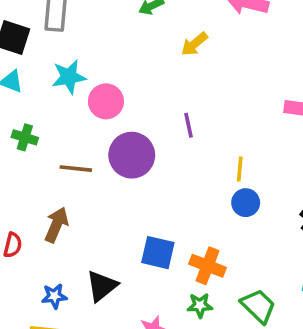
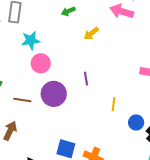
cyan star: (69, 77) -> (31, 40), moved
blue circle: (246, 203) -> (136, 122), moved

